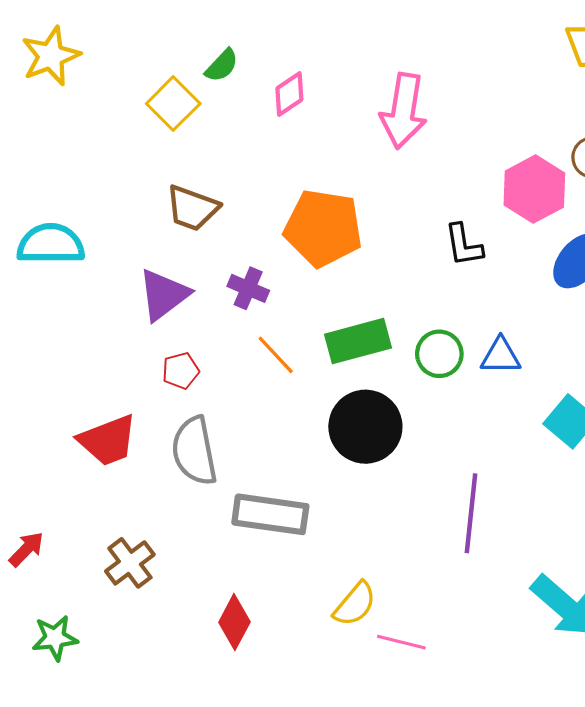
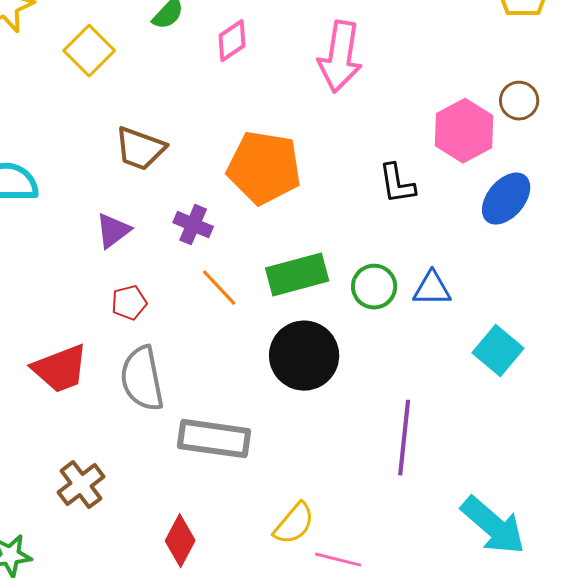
yellow square: (173, 104) -> (89, 51), moved
purple triangle: (164, 295) -> (113, 231), size x0.7

